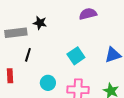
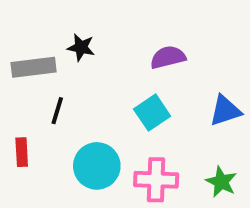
purple semicircle: (88, 14) -> (168, 57), moved
cyan circle: (48, 83) -> (97, 166), size x1.5

